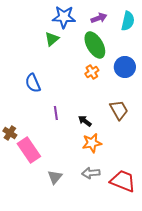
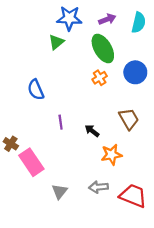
orange star: (92, 143) -> (112, 155), moved

